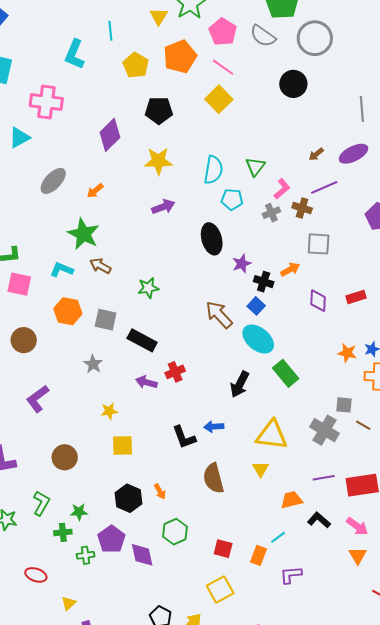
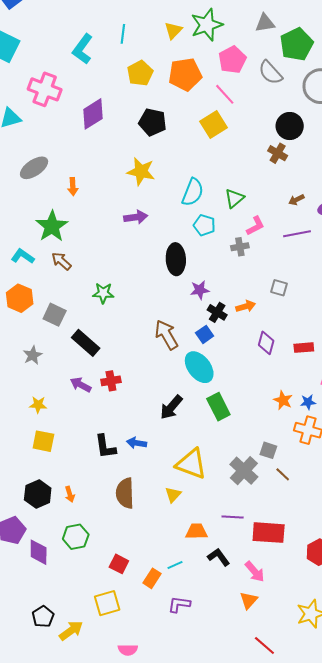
purple diamond: (110, 135) -> (93, 114), moved
orange arrow: (95, 191) -> (73, 187), turned -66
brown cross: (302, 208) -> (278, 153), moved
gray square: (319, 244) -> (279, 288), size x0.7

